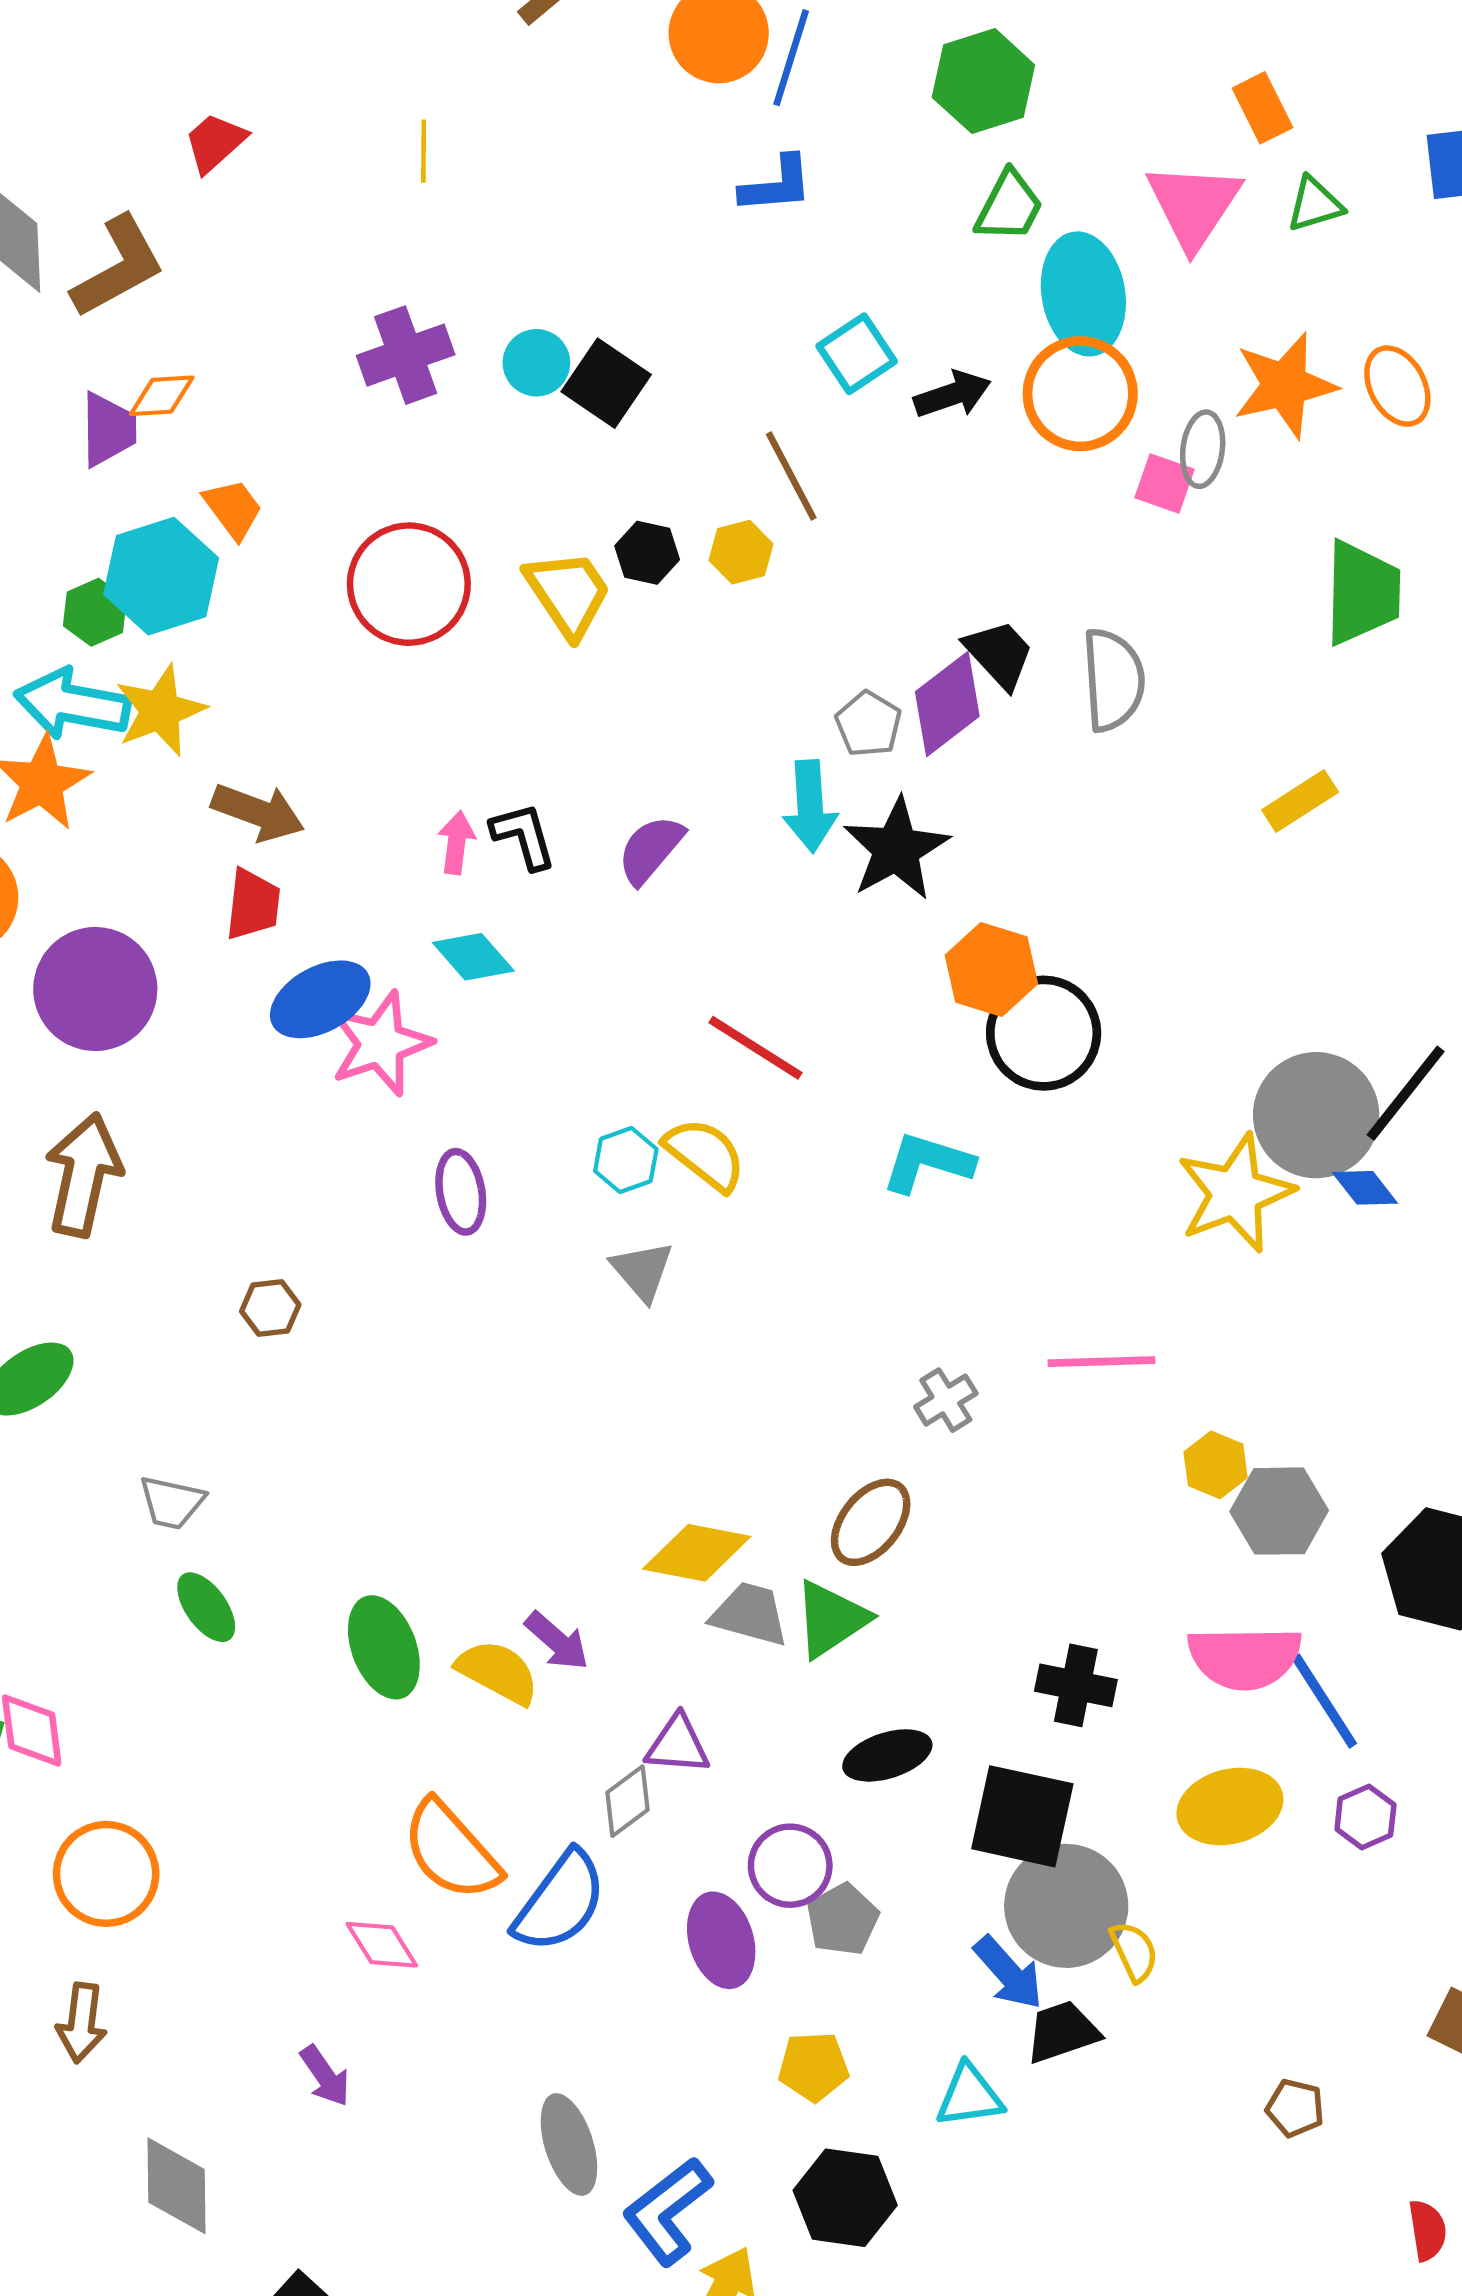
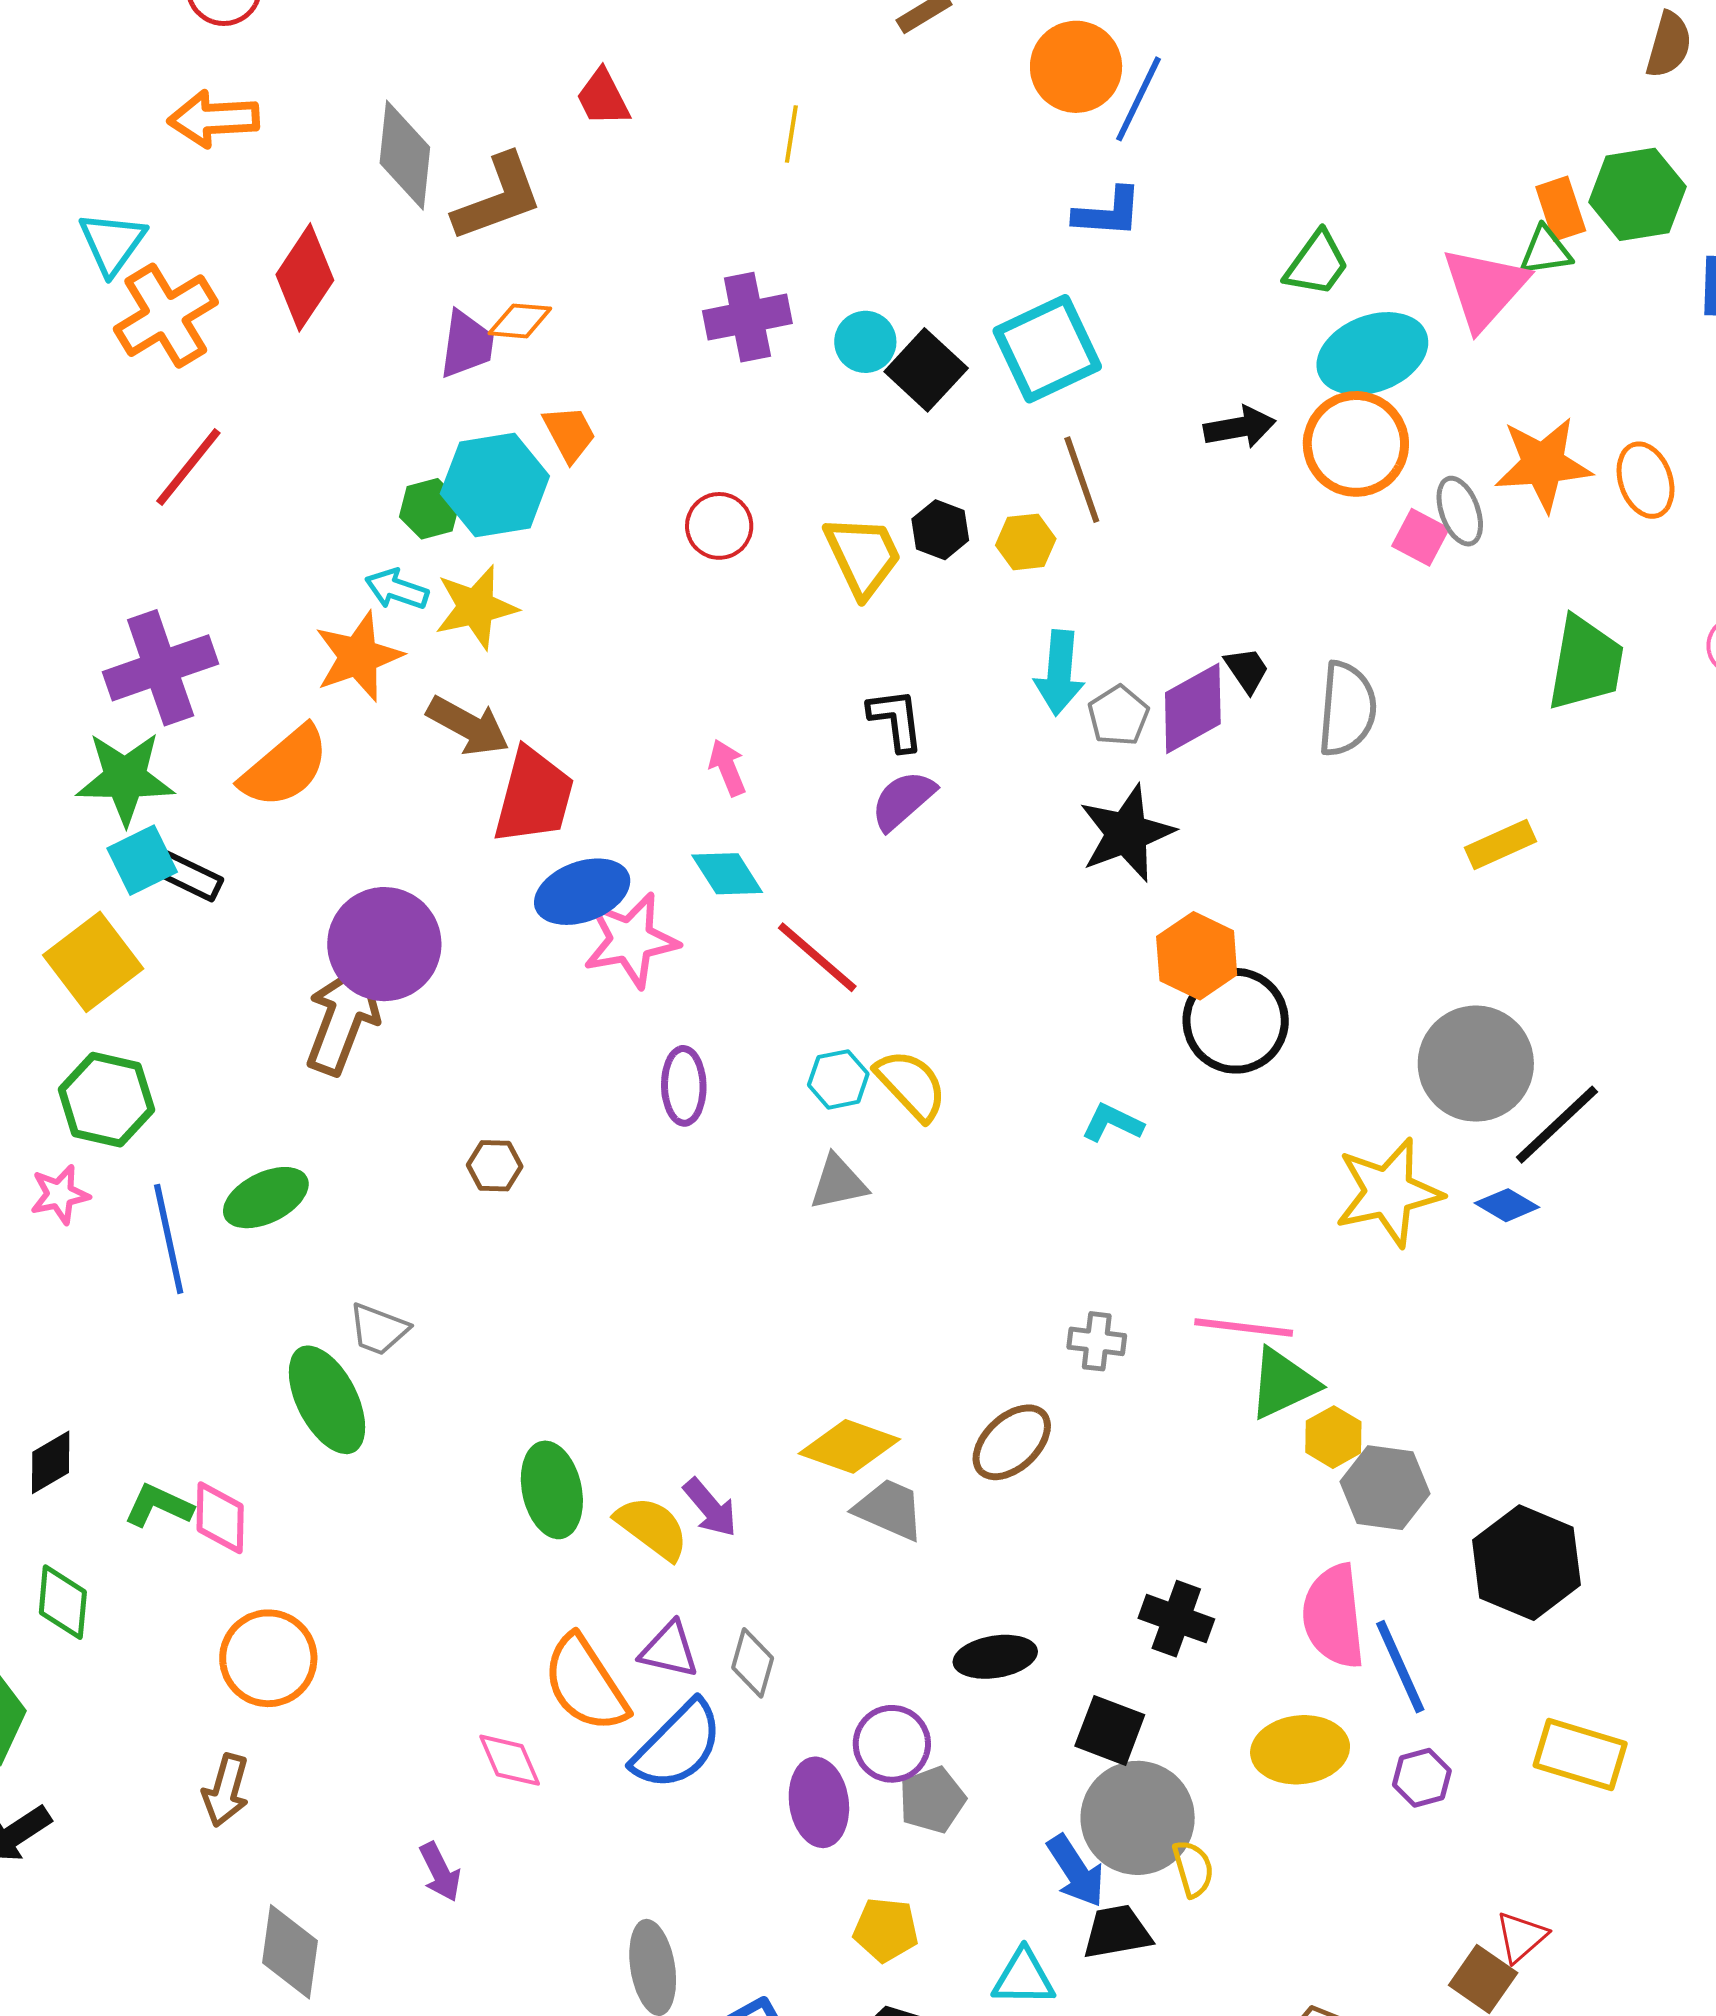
green hexagon: (983, 81) -> (1637, 194), moved
red trapezoid: (215, 142) -> (603, 98), turned -84
green triangle: (1315, 204) -> (1546, 251), moved
cyan ellipse: (1083, 294) -> (1372, 354), turned 70
cyan square: (857, 354) -> (1047, 349), moved, size x1.5
gray ellipse: (1203, 449) -> (1460, 511), turned -36
red circle: (409, 584) -> (719, 526), size x0.6
black trapezoid: (999, 654) -> (1247, 670), size x0.7
cyan arrow: (72, 704) -> (397, 589), size x0.6
cyan arrow: (810, 806) -> (1059, 673), moved
brown arrow: (258, 812) -> (468, 726), moved
black L-shape: (524, 836) -> (896, 720), moved
pink arrow: (456, 843) -> (727, 768), turned -38
red trapezoid: (253, 904) -> (534, 796), size x1.5
purple circle: (95, 989) -> (384, 944), moved
red line: (756, 1048) -> (817, 957), moved
gray circle: (1316, 1115) -> (1476, 1064), moved
cyan L-shape: (928, 1163) -> (1112, 1123), size x0.7
blue diamond: (1365, 1188) -> (1507, 1205), turned -30
gray triangle: (642, 1271) -> (838, 1183), turned 50
gray cross: (946, 1400) -> (1097, 1341), turned 30
green ellipse: (206, 1607) -> (327, 1400), moved, size x1.6
green triangle: (831, 1619) -> (1283, 1383), moved
pink semicircle: (1245, 1658) -> (1334, 1616), turned 76
purple triangle: (678, 1745) -> (669, 1650), moved
gray diamond: (628, 1801) -> (753, 1663), turned -46
black square: (1022, 1816) -> (1110, 1730), size x0.7

